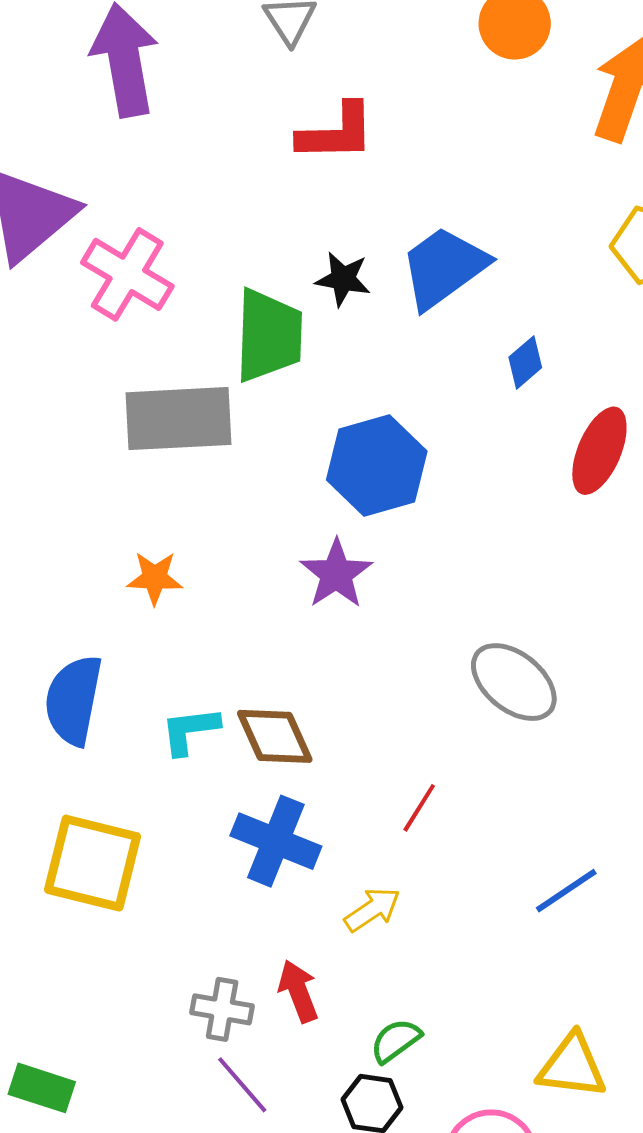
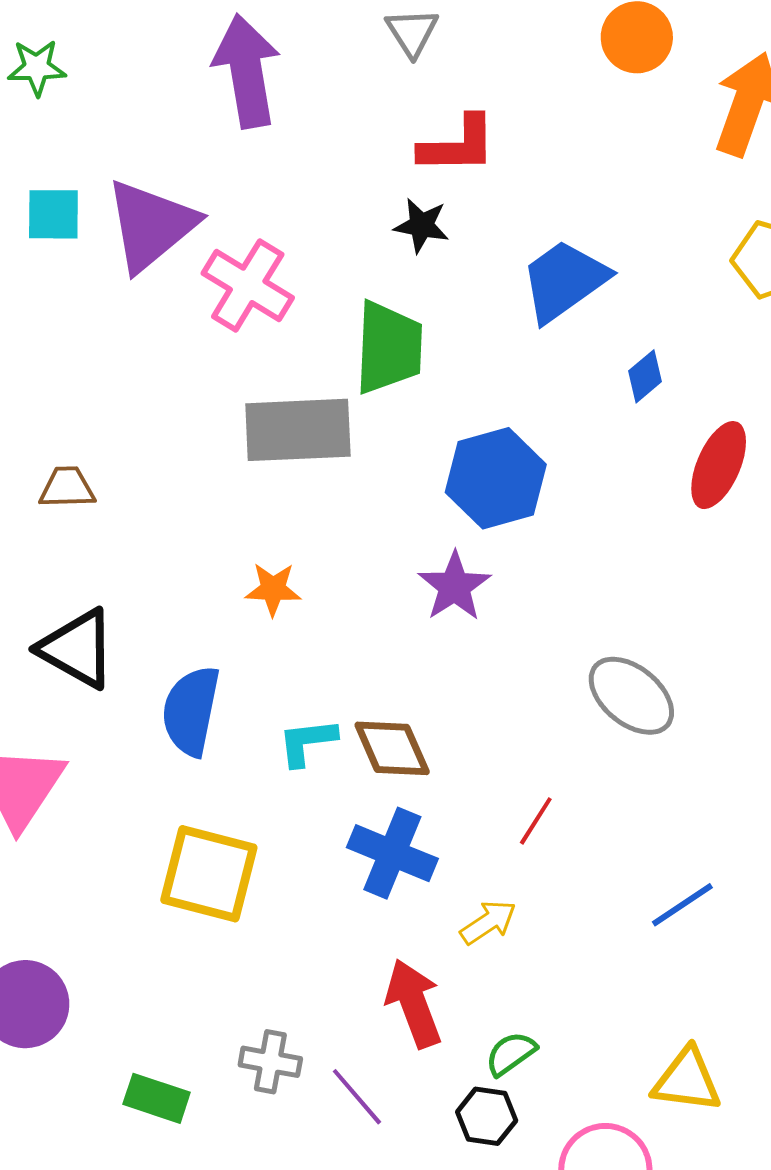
black star: (343, 279) -> (421, 225), moved
red arrow: (298, 991) -> (414, 1003), size x1.4
gray cross: (222, 1009) -> (270, 1062), moved

